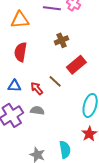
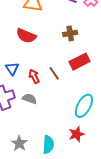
red semicircle: (21, 52) -> (26, 36), turned -90
blue triangle: (14, 86) -> (12, 69), turned 40

